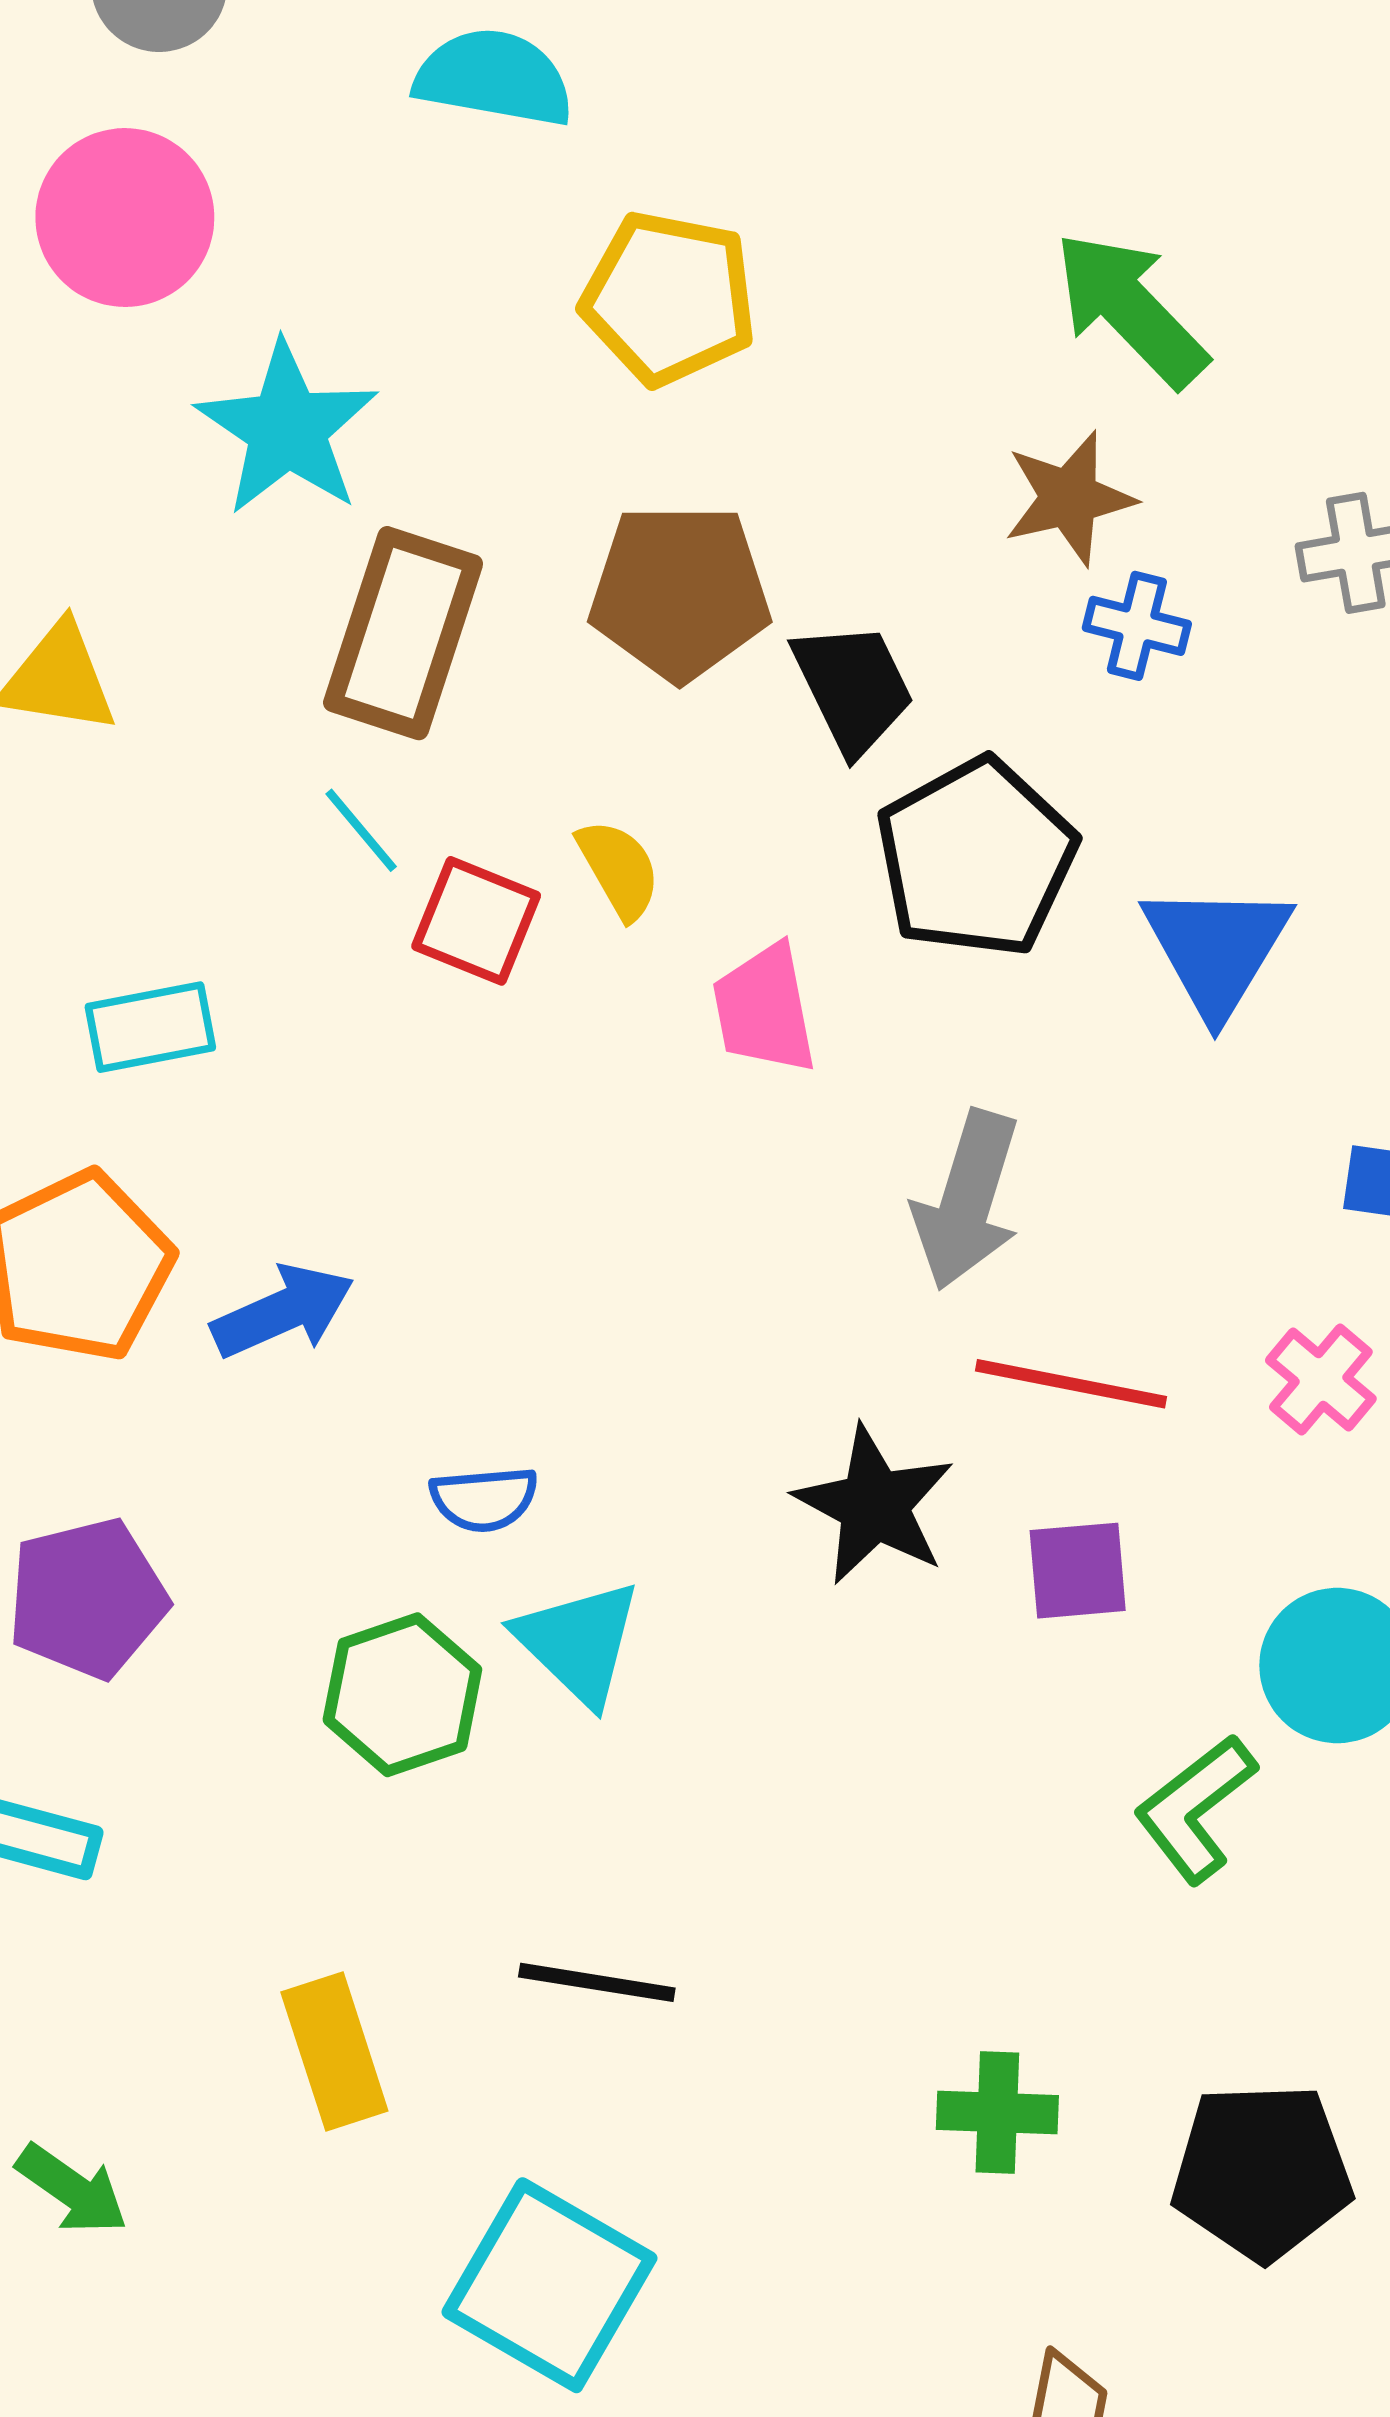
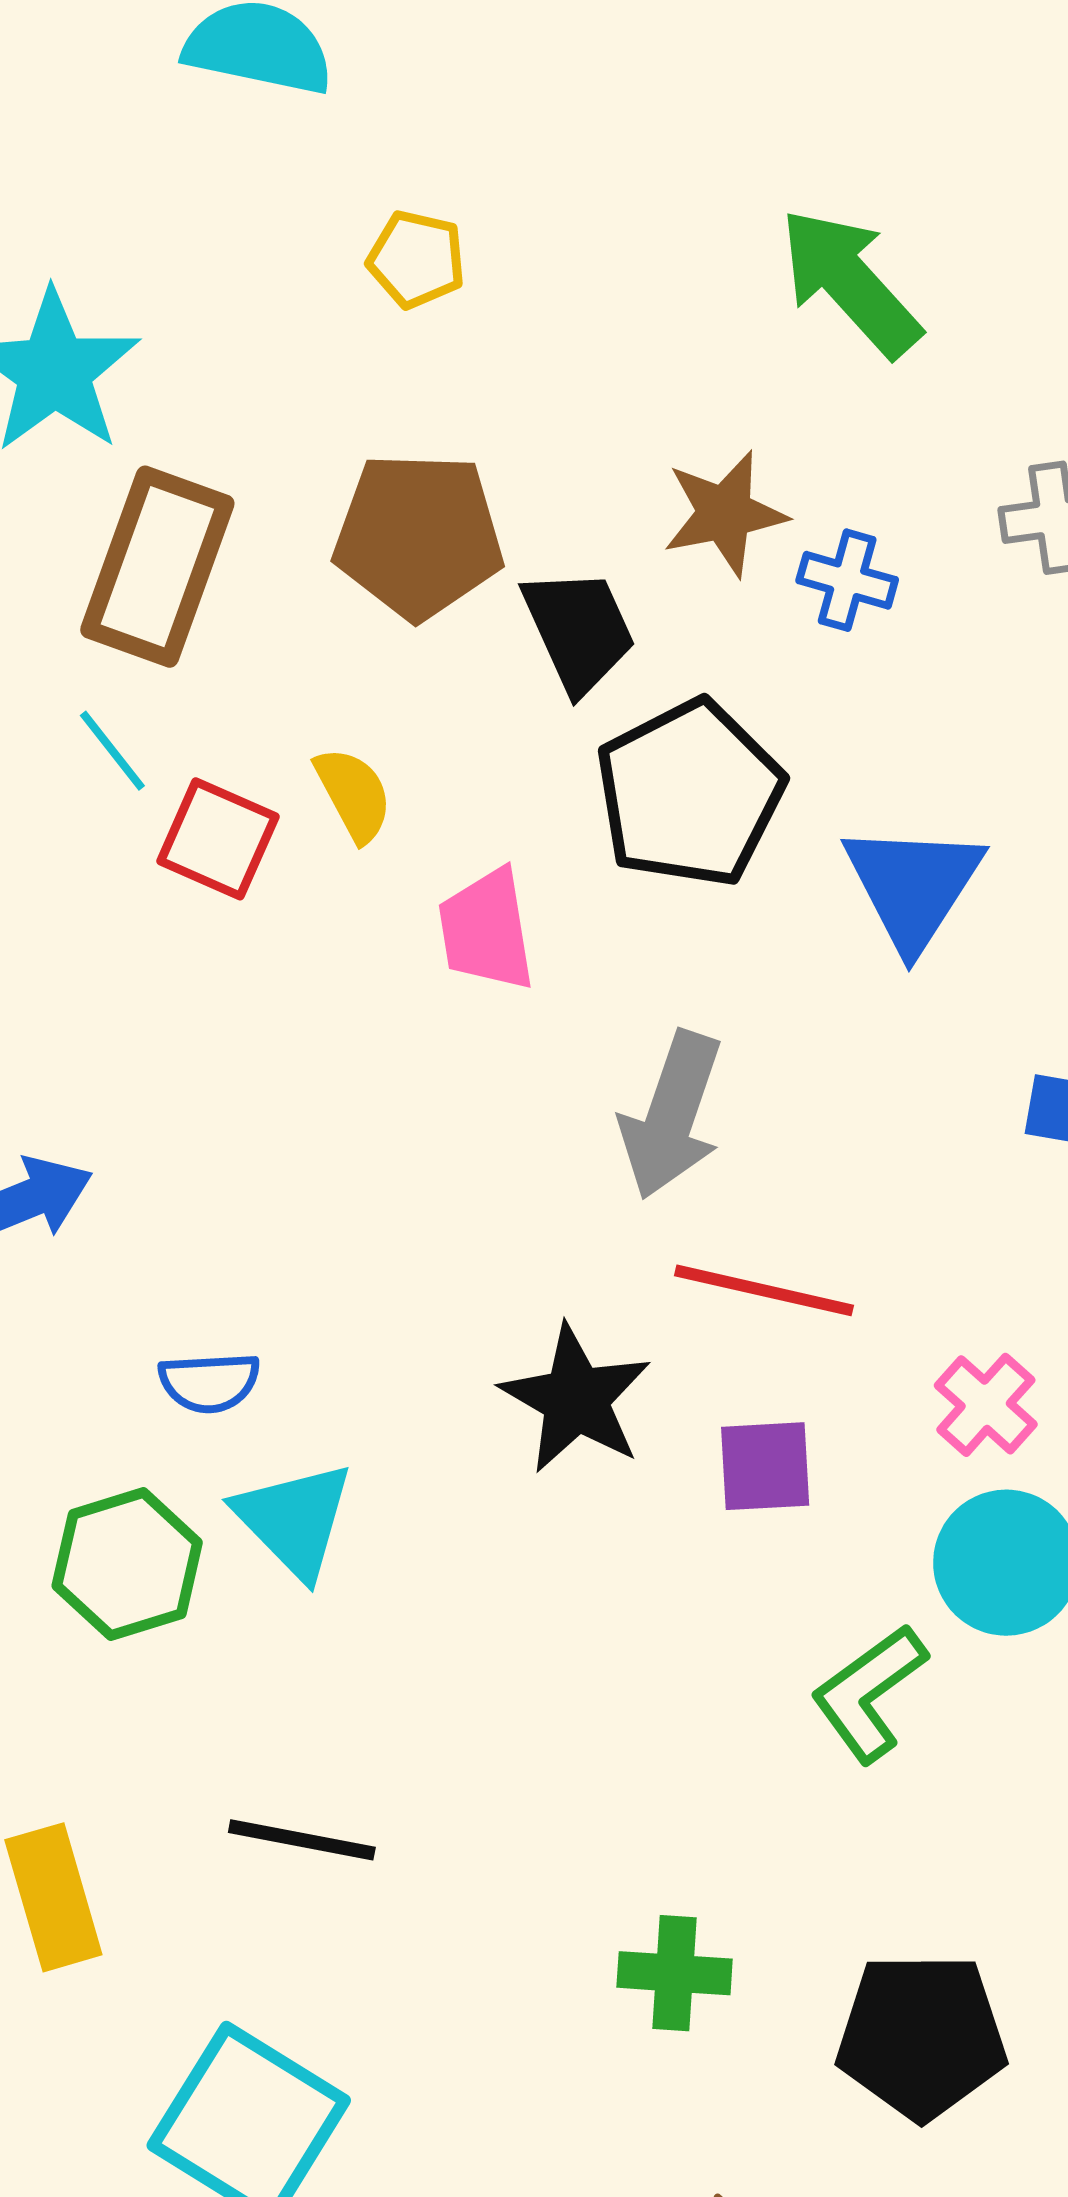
yellow pentagon: (669, 298) -> (416, 259), size x0.6
brown star: (1069, 498) -> (725, 513), moved
pink cross: (1321, 1380) -> (986, 1405), moved

